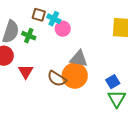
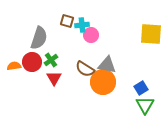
cyan cross: (54, 19) -> (82, 25), turned -32
green cross: (29, 36) -> (51, 60), moved, turned 32
brown semicircle: (57, 79) -> (85, 69), moved

